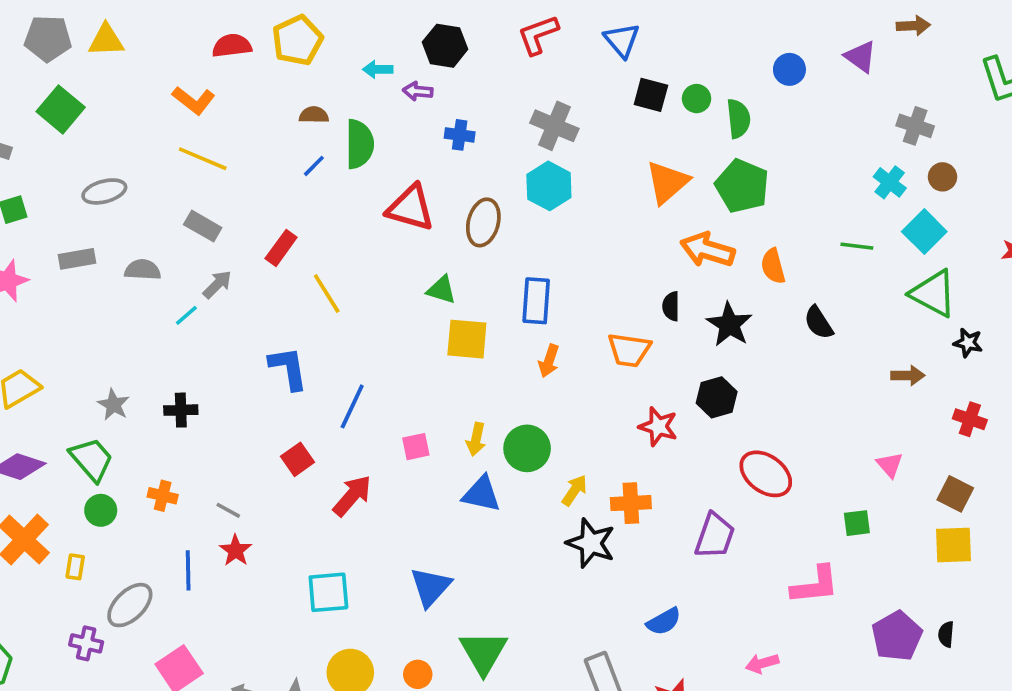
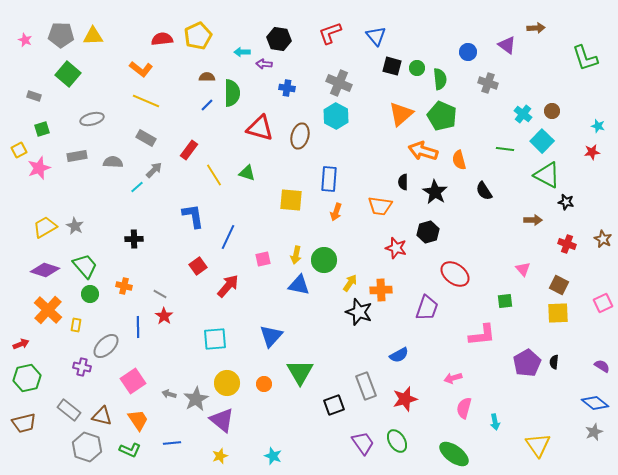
gray cross: (915, 126) -> (488, 83), moved
green triangle: (441, 290) -> (247, 173), moved
gray star: (113, 405) -> (75, 226), moved

